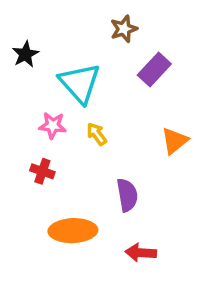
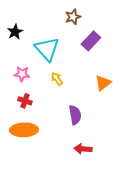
pink star: (53, 125) -> (22, 74), moved
orange ellipse: (73, 231) -> (24, 130), moved

